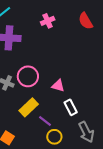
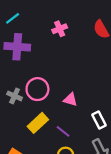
white rectangle: (71, 107) -> (99, 120), moved
purple line: (45, 121) -> (63, 131), moved

